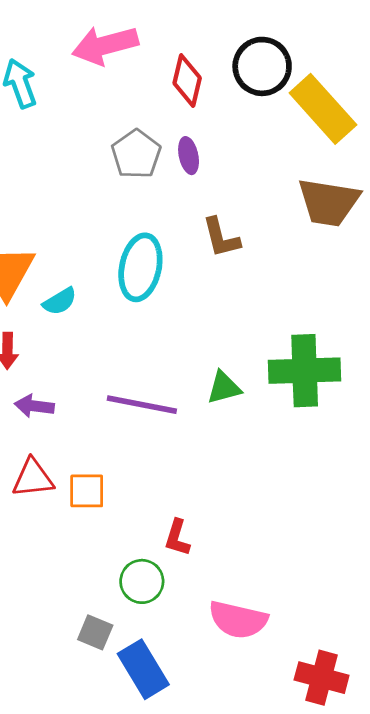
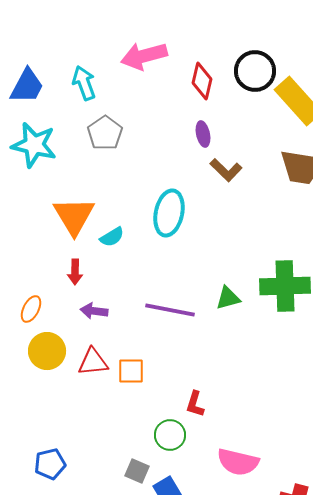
gray pentagon: (136, 154) -> (105, 133), moved
brown L-shape: (221, 238) -> (226, 170), moved, turned -32

